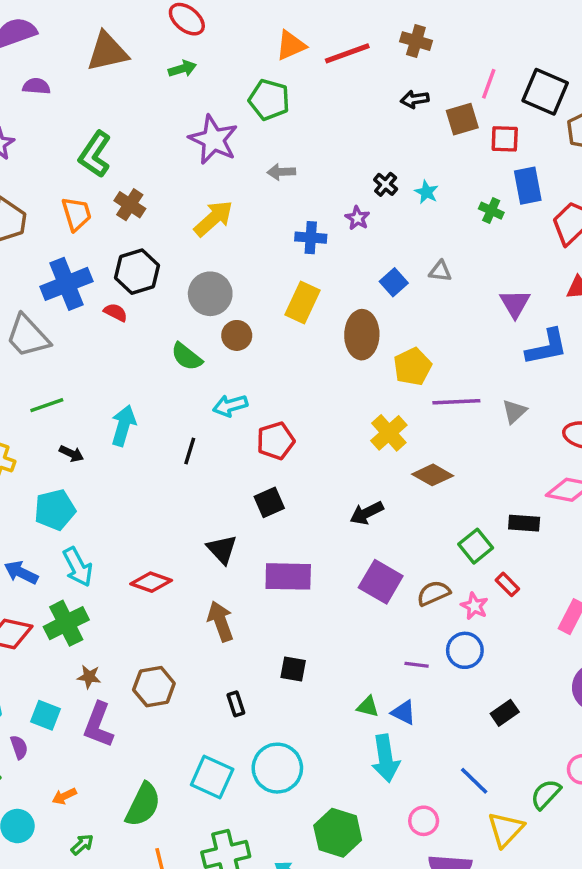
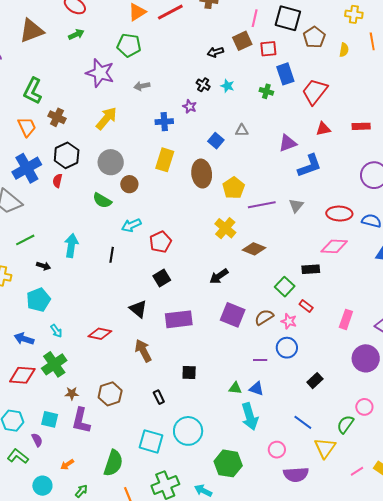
black arrow: (415, 99) -> (215, 52), moved
purple triangle: (515, 304) -> (288, 143), turned 48
red semicircle: (116, 312) -> (57, 181), turned -96
cyan arrow: (78, 567) -> (56, 331), size x0.6

